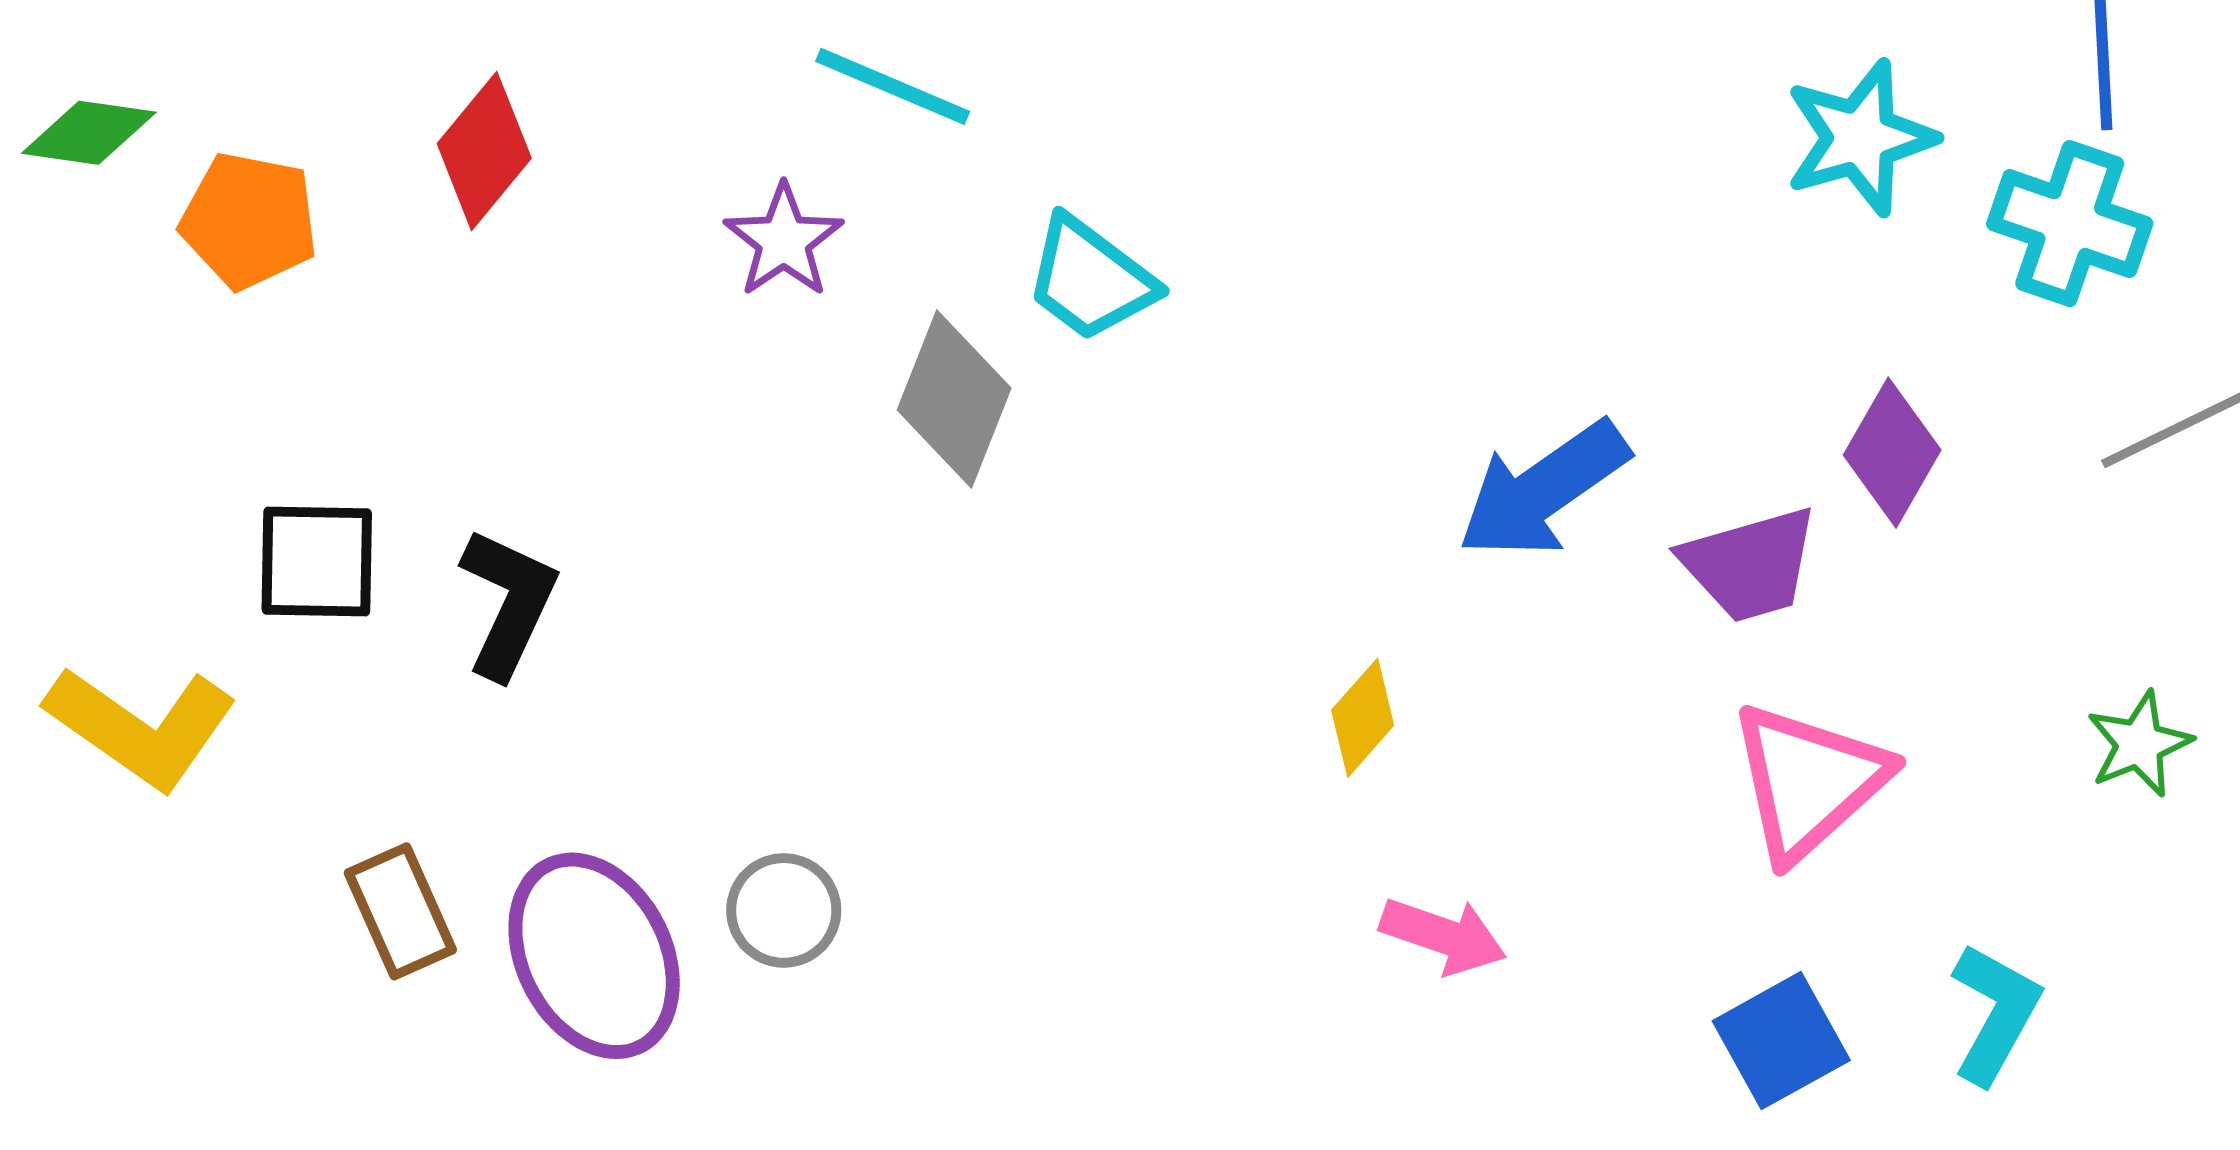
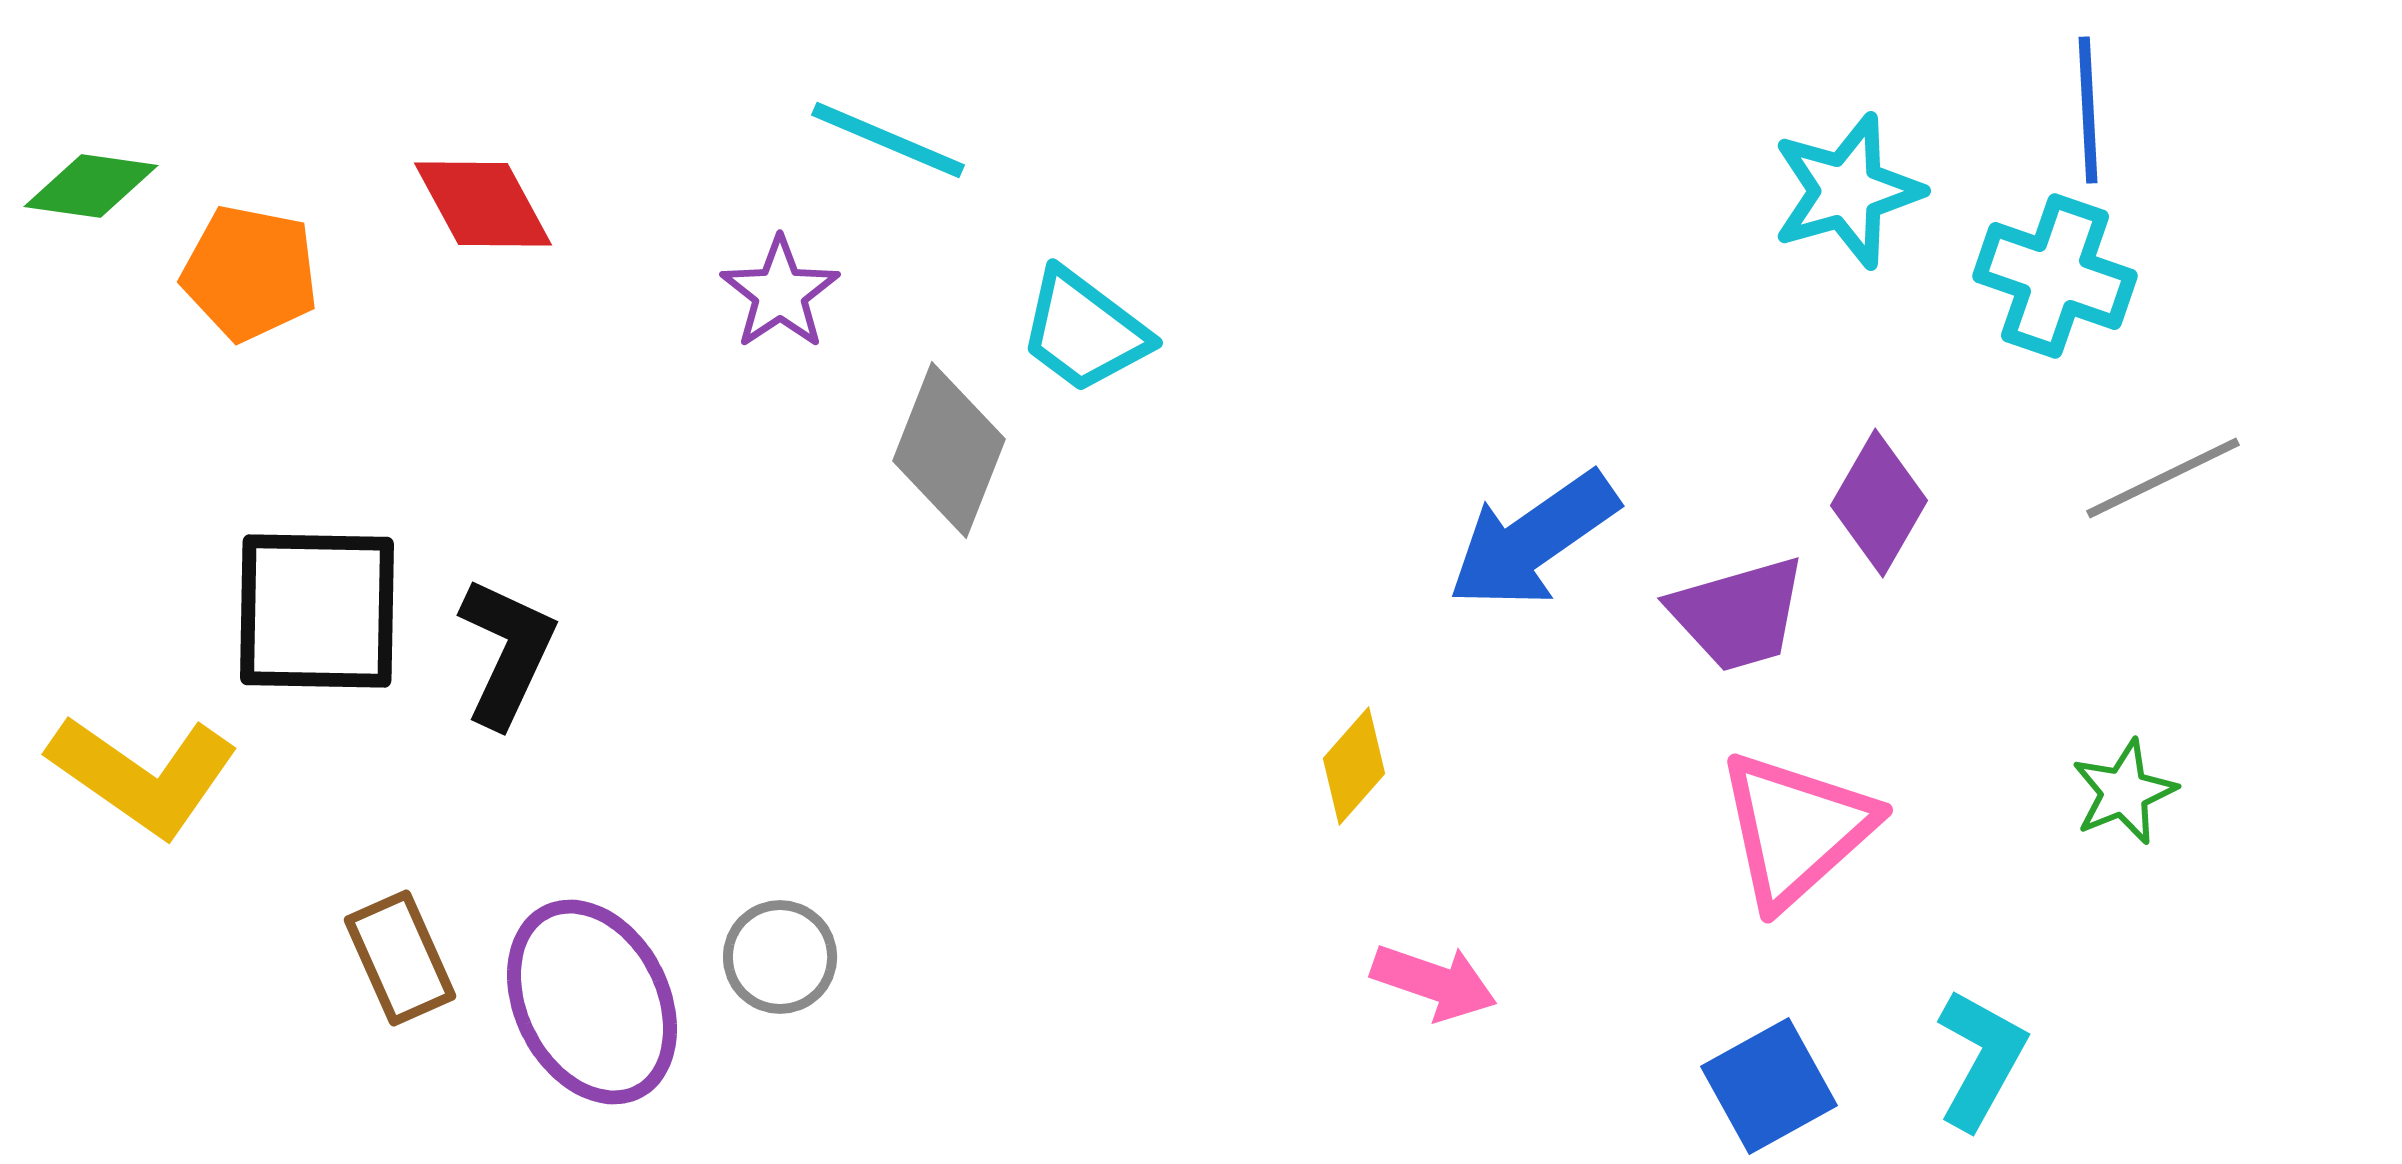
red diamond: (484, 151) -> (483, 204), turned -68
black square: (317, 561) -> (317, 611), size x1.4

